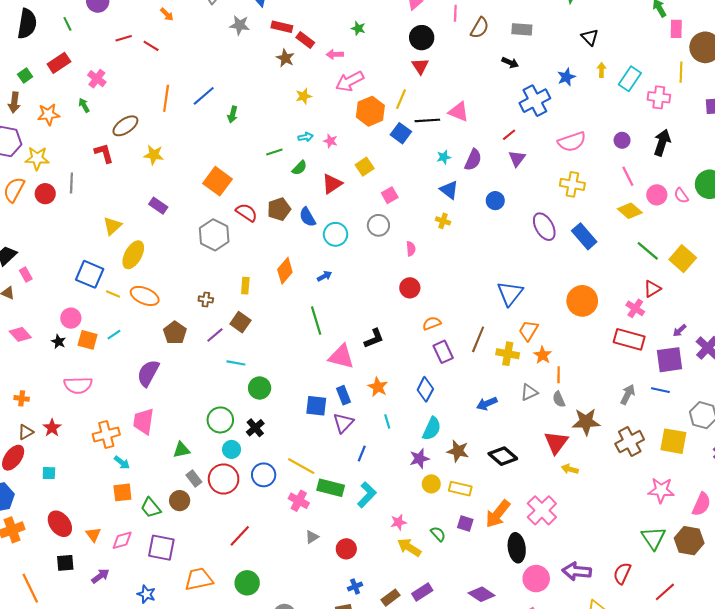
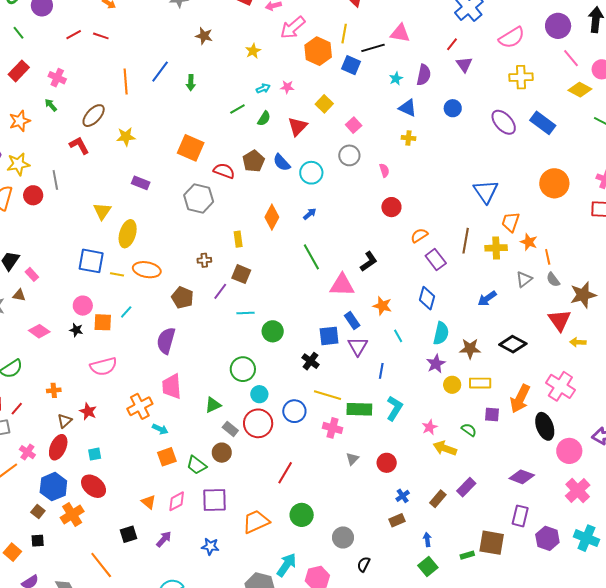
brown star: (285, 58) -> (204, 36), moved
purple circle: (622, 140) -> (558, 26), size x1.6
black cross: (255, 428) -> (310, 361), moved
red ellipse: (60, 524) -> (94, 486), moved

